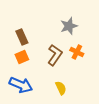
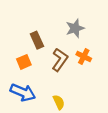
brown rectangle: (22, 37) -> (37, 40), moved
yellow semicircle: (61, 88) -> (59, 102), moved

